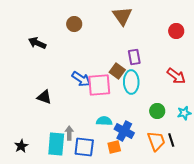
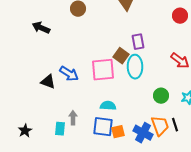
blue arrow: (81, 79) -> (69, 74), moved
blue cross: (124, 131) -> (143, 133), moved
cyan rectangle: (56, 144) -> (60, 129), size x0.6
blue square: (84, 147) -> (103, 127), moved

